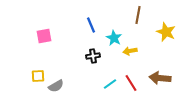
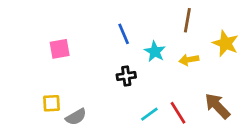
yellow arrow: (130, 51) -> (189, 60), moved
brown arrow: (160, 78) -> (217, 106), turned 40

